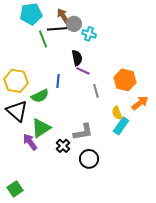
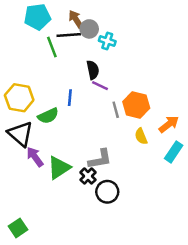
orange hexagon: (125, 80) -> (136, 105), moved
cyan rectangle: (121, 126) -> (174, 152), moved
green triangle: (41, 128) -> (59, 168), moved
purple arrow: (30, 142) -> (35, 157), moved
black cross: (63, 146) -> (88, 176), moved

